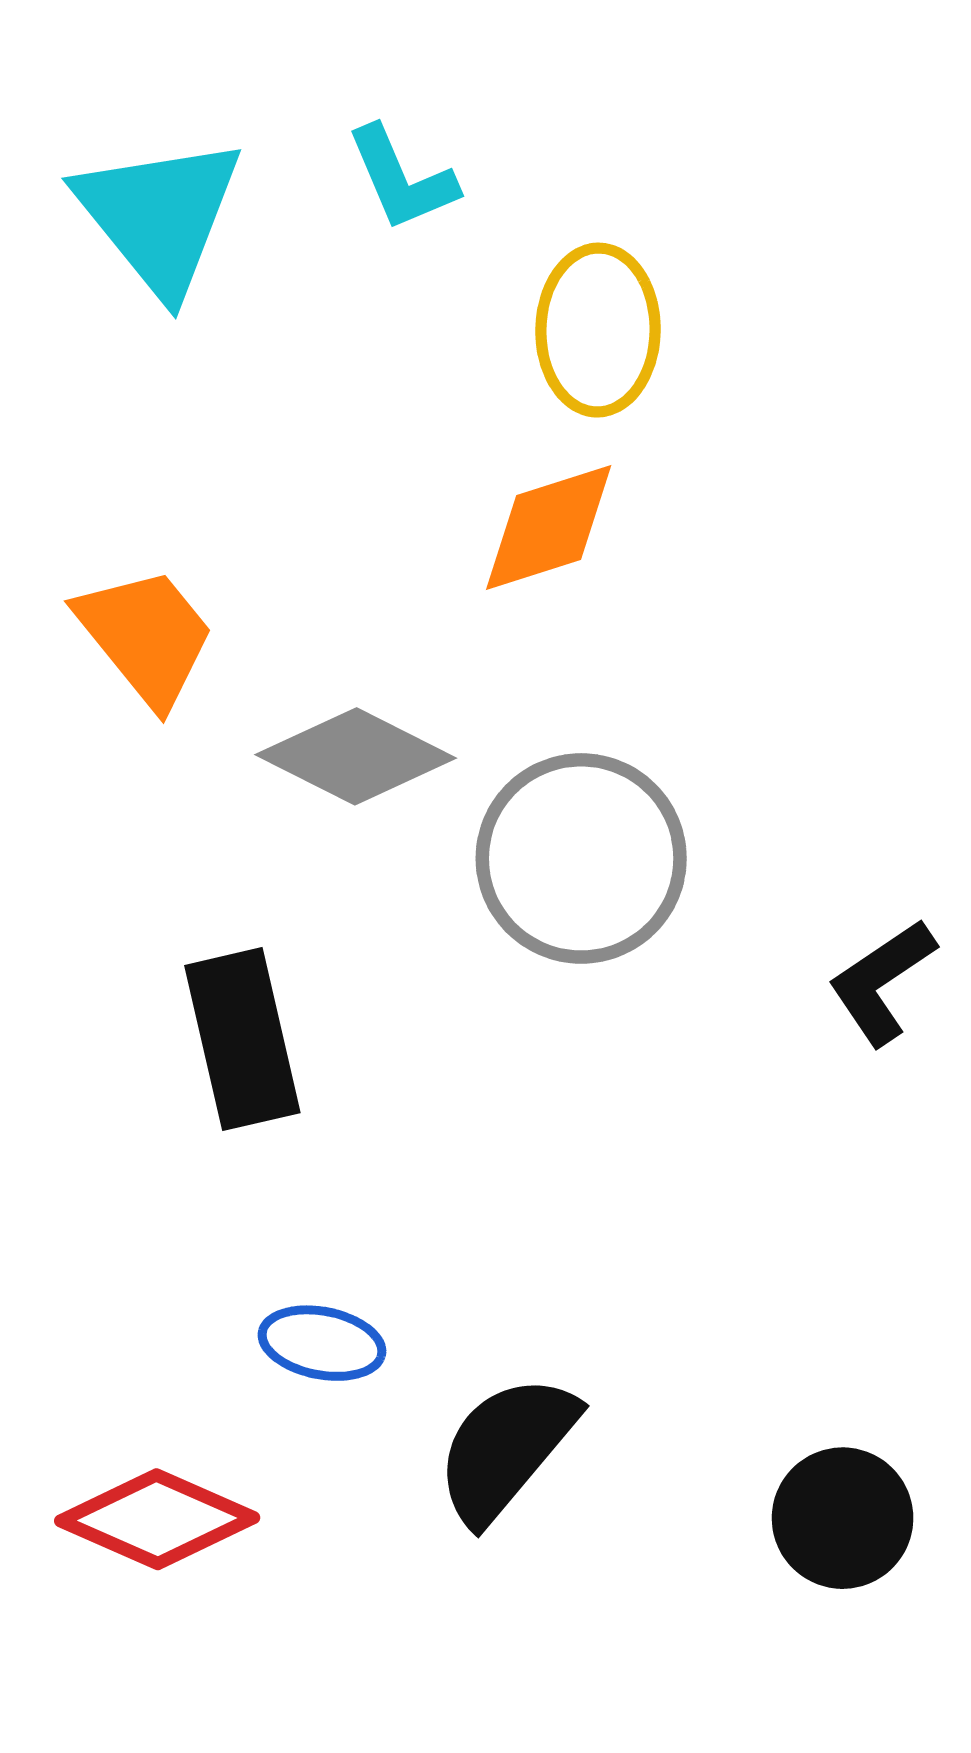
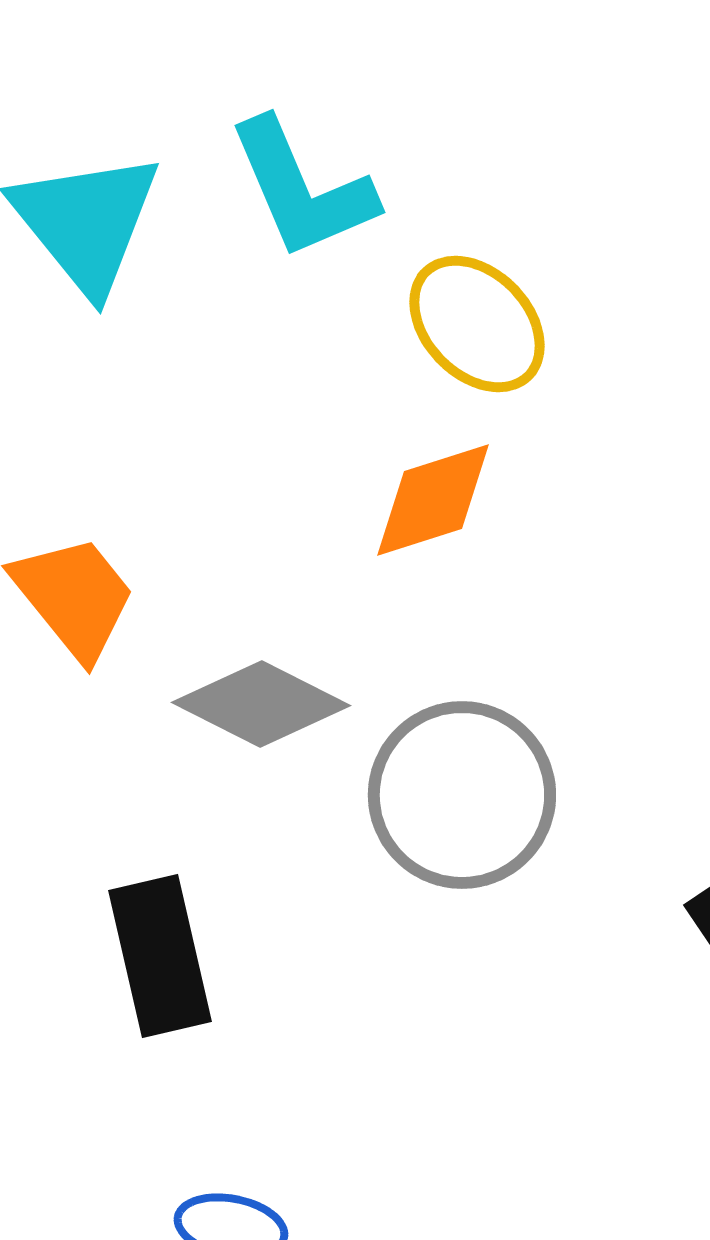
cyan L-shape: (402, 179) -> (302, 189), size x1.5
yellow ellipse: (598, 330) -> (477, 324), turned -45

